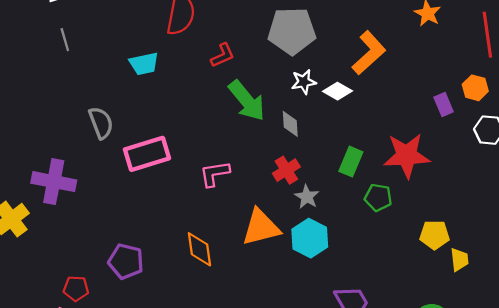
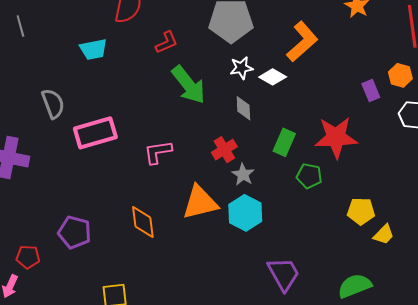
gray diamond: (290, 124) -> (243, 108), moved
yellow trapezoid: (459, 260) -> (384, 235), turned 50

